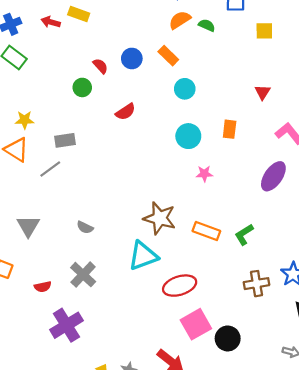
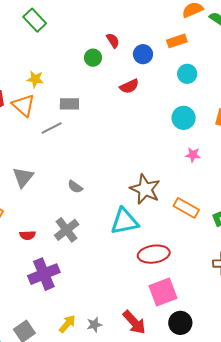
orange rectangle: (168, 56) -> (177, 41), turned -72
blue circle: (132, 58) -> (143, 54), moved
black circle: (228, 338) -> (180, 323), moved

